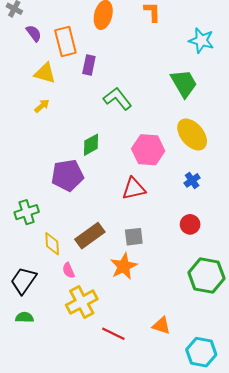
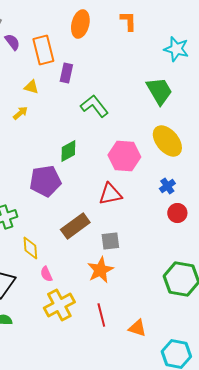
yellow triangle: (45, 73) -> (31, 87), moved, size x0.7
red circle: (190, 224) -> (177, 213), moved
brown rectangle: (90, 236) -> (75, 226), moved
red line: (113, 334) -> (101, 315), moved, turned 50

